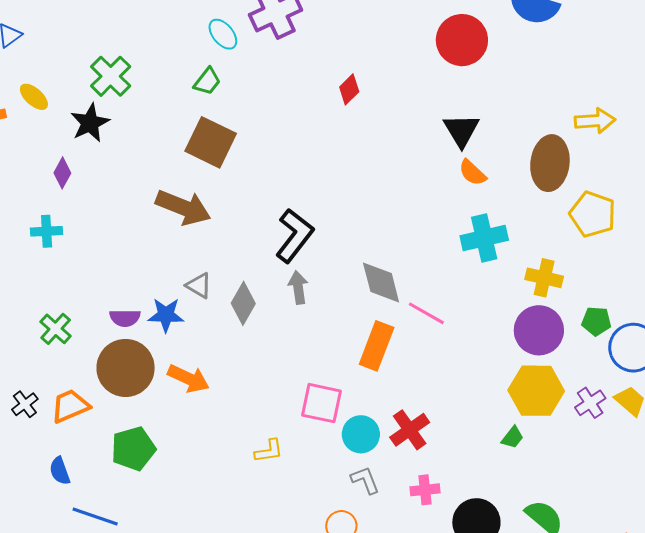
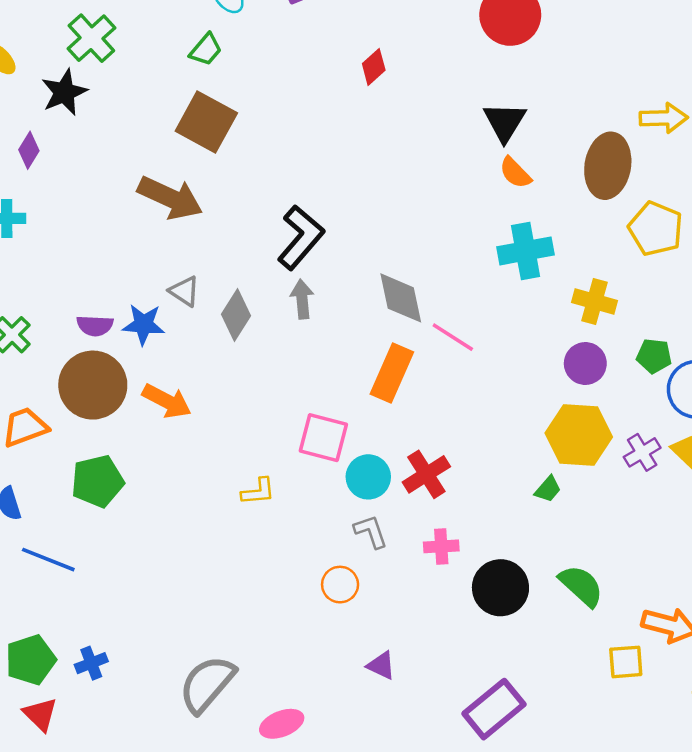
purple circle: (539, 330) -> (585, 363), size x0.7

